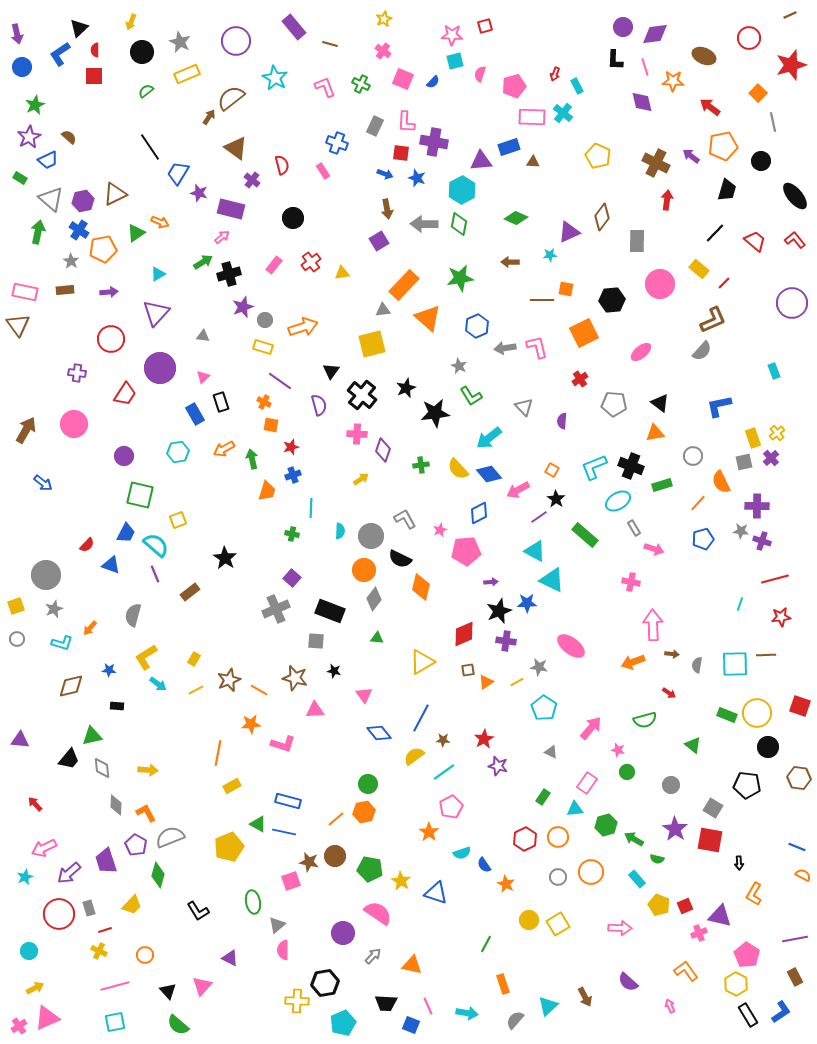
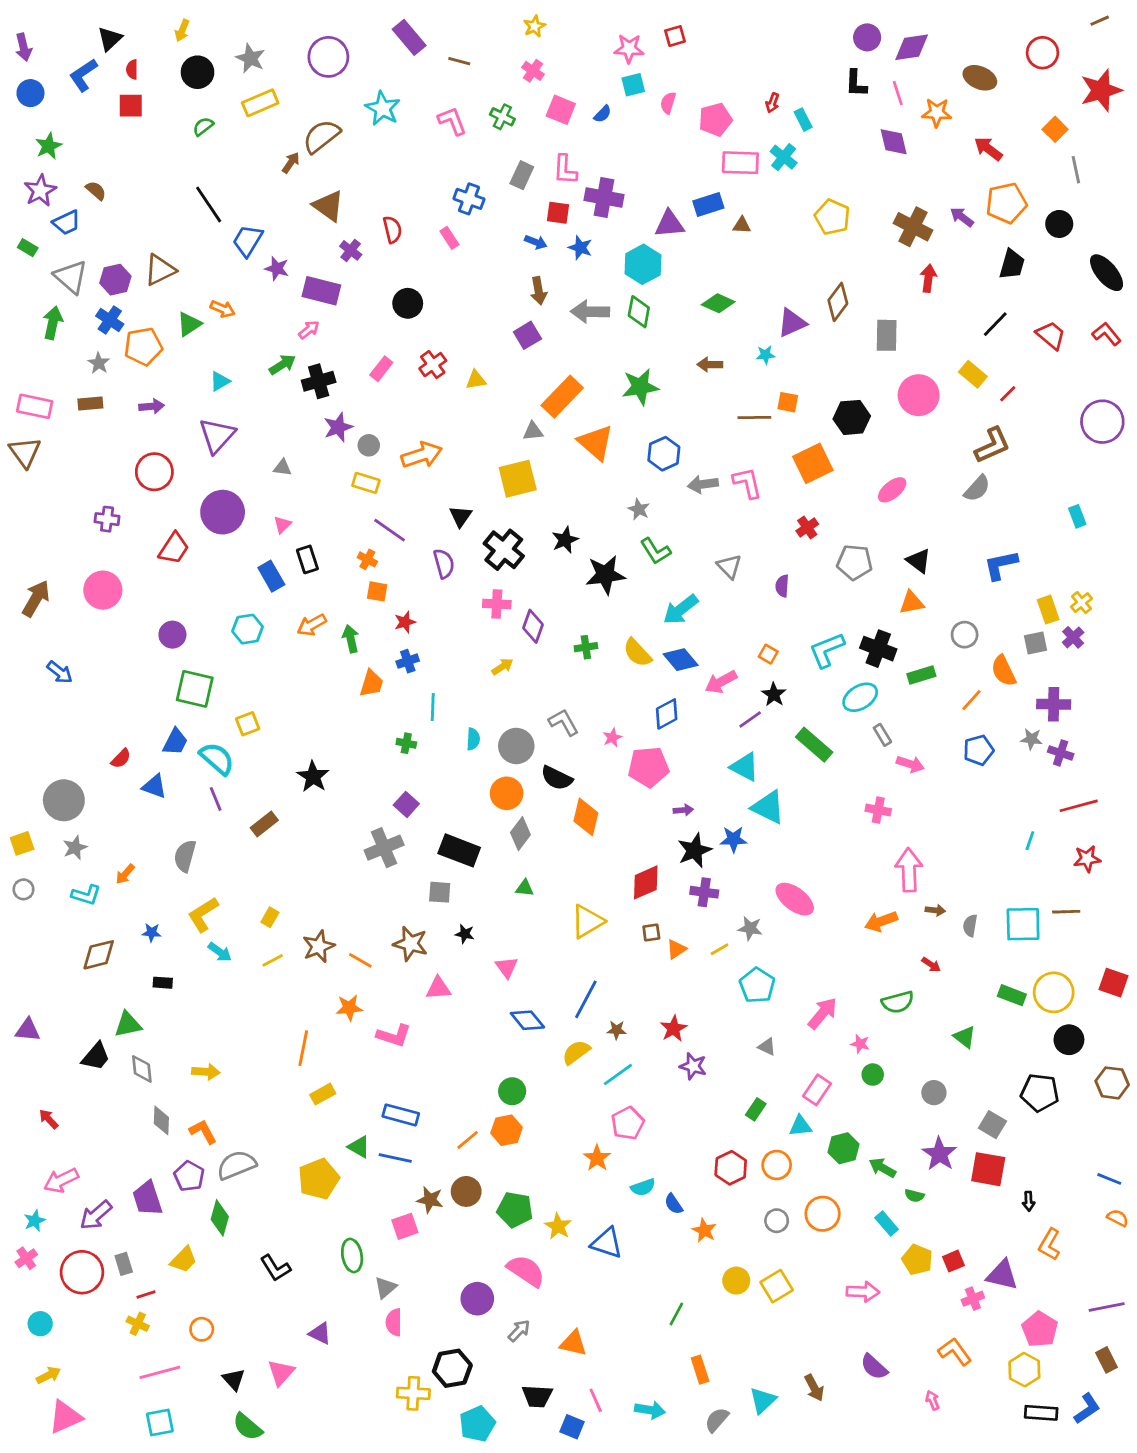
black rectangle: (748, 1015) -> (1041, 1413), turned -55
pink cross: (19, 1026) -> (26, 1258), moved

